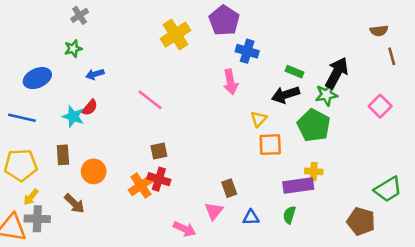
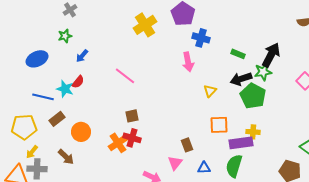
blue arrow: (95, 74) -> (82, 56), turned -32
black arrow: (286, 95) -> (241, 79), moved
blue line: (22, 118) -> (43, 97), moved
orange square: (270, 145) -> (219, 125), moved
brown rectangle: (63, 155) -> (57, 119), turned 56
green semicircle: (289, 215) -> (234, 166), size x1.6

